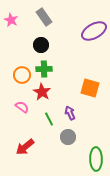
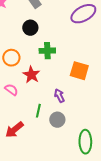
green cross: (44, 69) -> (47, 51), moved
green line: (49, 119) -> (38, 111), moved, turned 40

